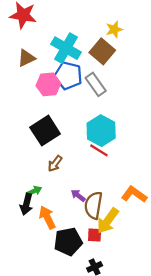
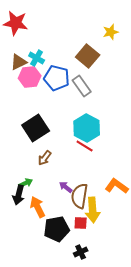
yellow star: (114, 29) -> (111, 32), moved
cyan cross: (66, 48) -> (37, 58), moved, size x0.6
pink hexagon: (48, 84) -> (30, 77), moved
yellow arrow: (108, 221) -> (93, 210), turned -40

